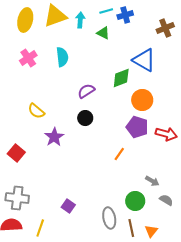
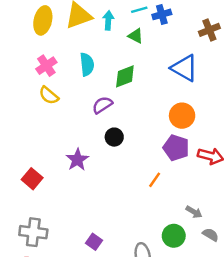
green diamond: (121, 78) -> (125, 76), moved
purple semicircle: (86, 91) -> (102, 105), moved
yellow semicircle: (36, 111) -> (49, 95), moved

